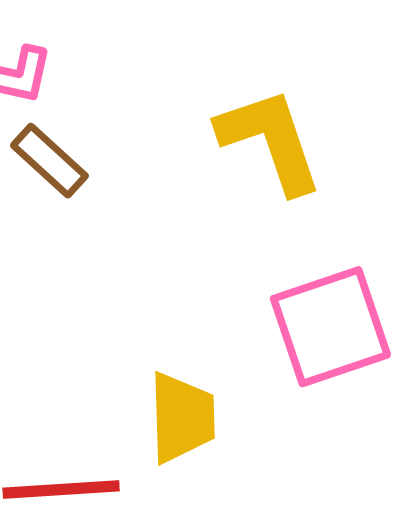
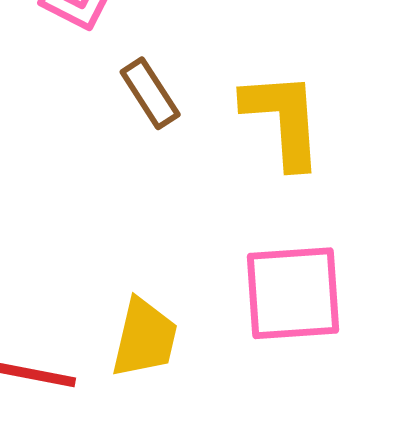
brown rectangle: (49, 161) -> (150, 93), moved

